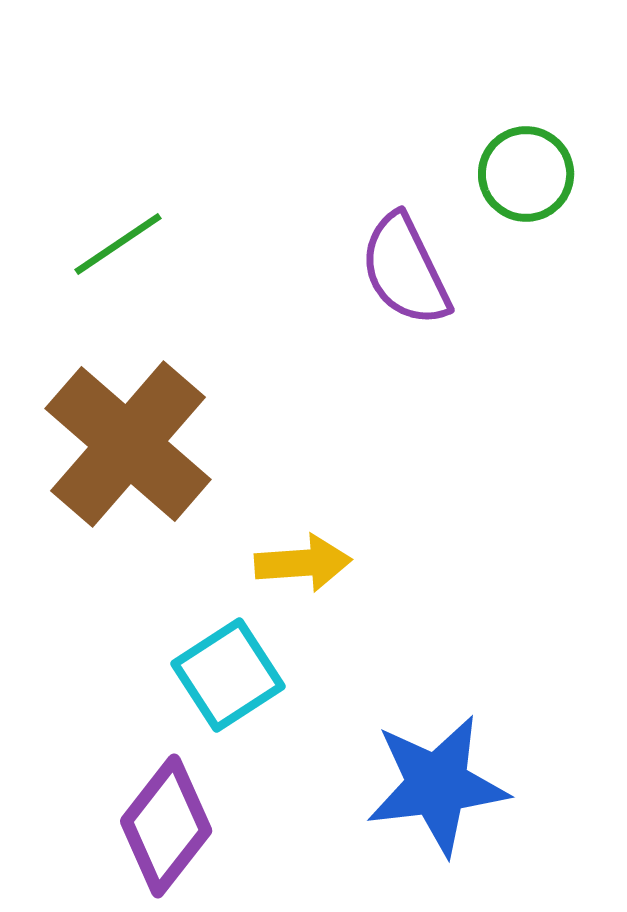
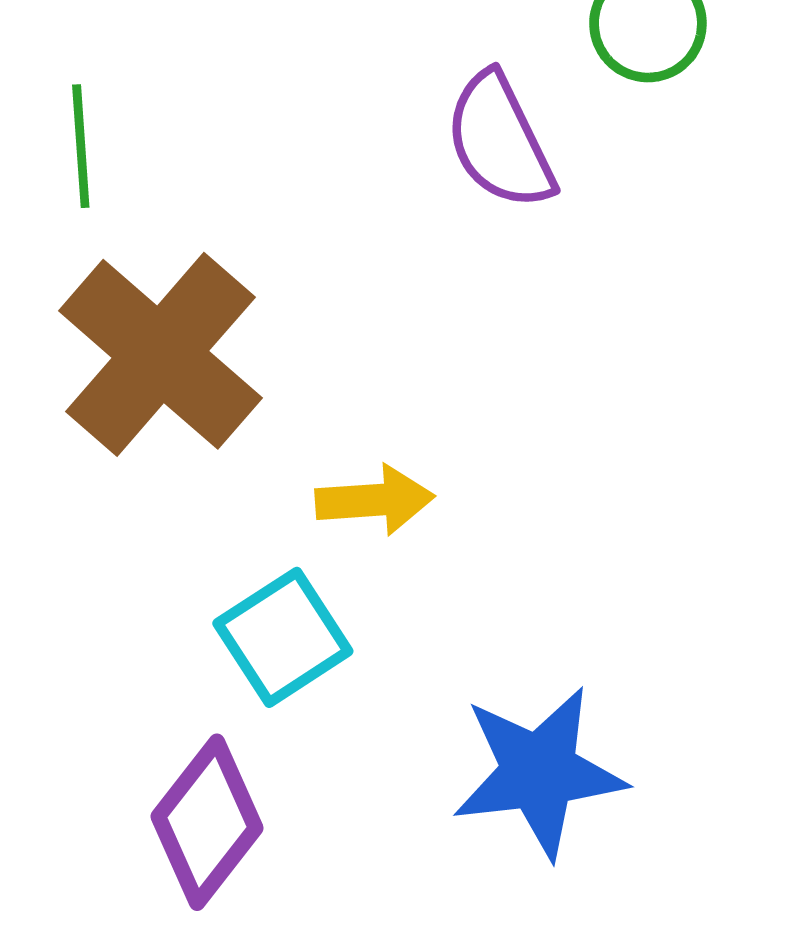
green line: (118, 244) -> (81, 146), moved, turned -60

